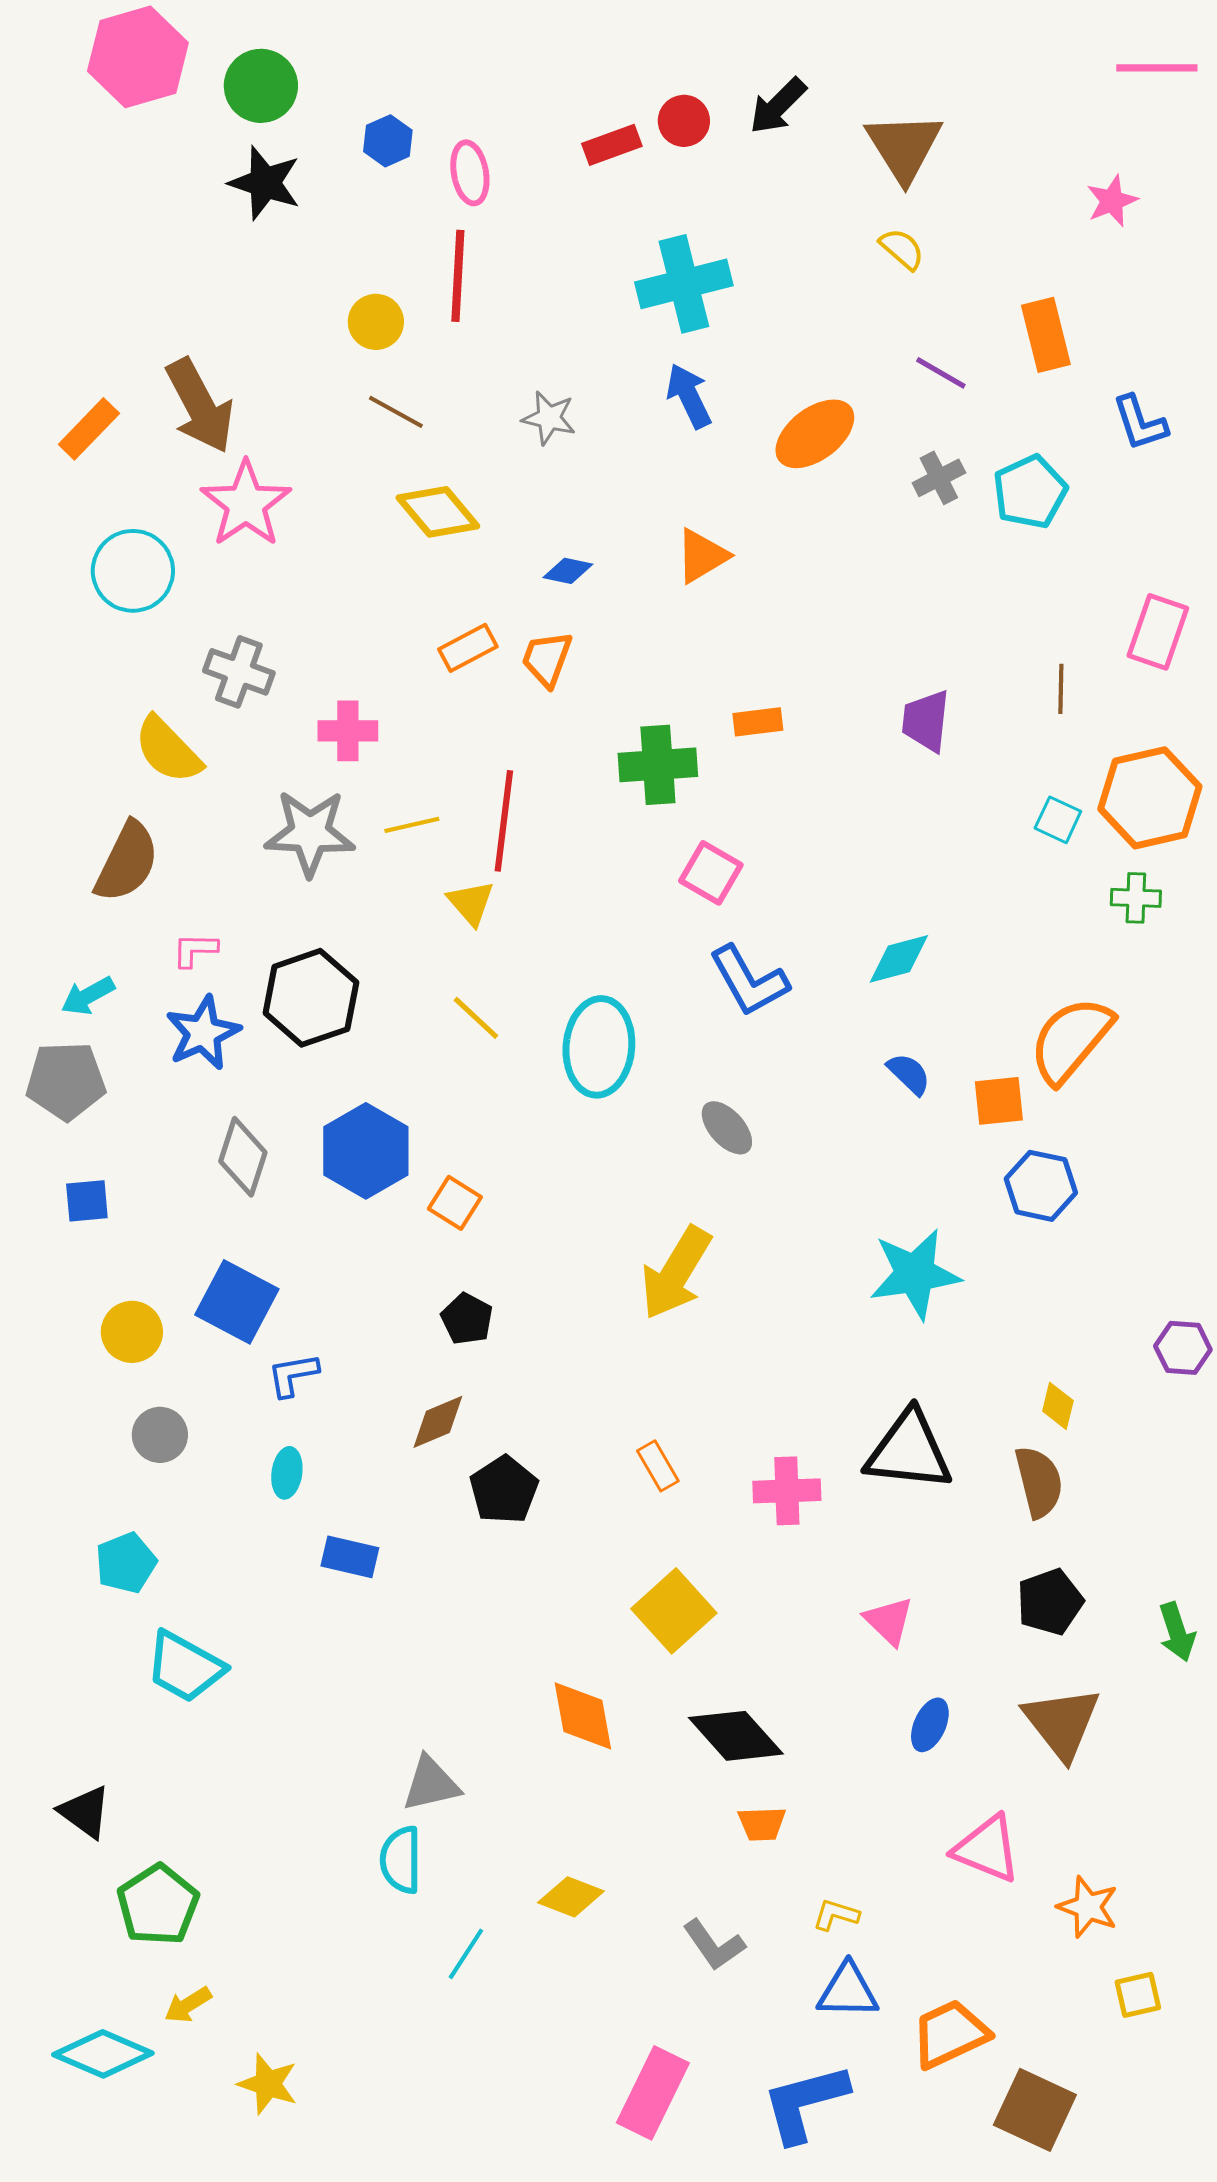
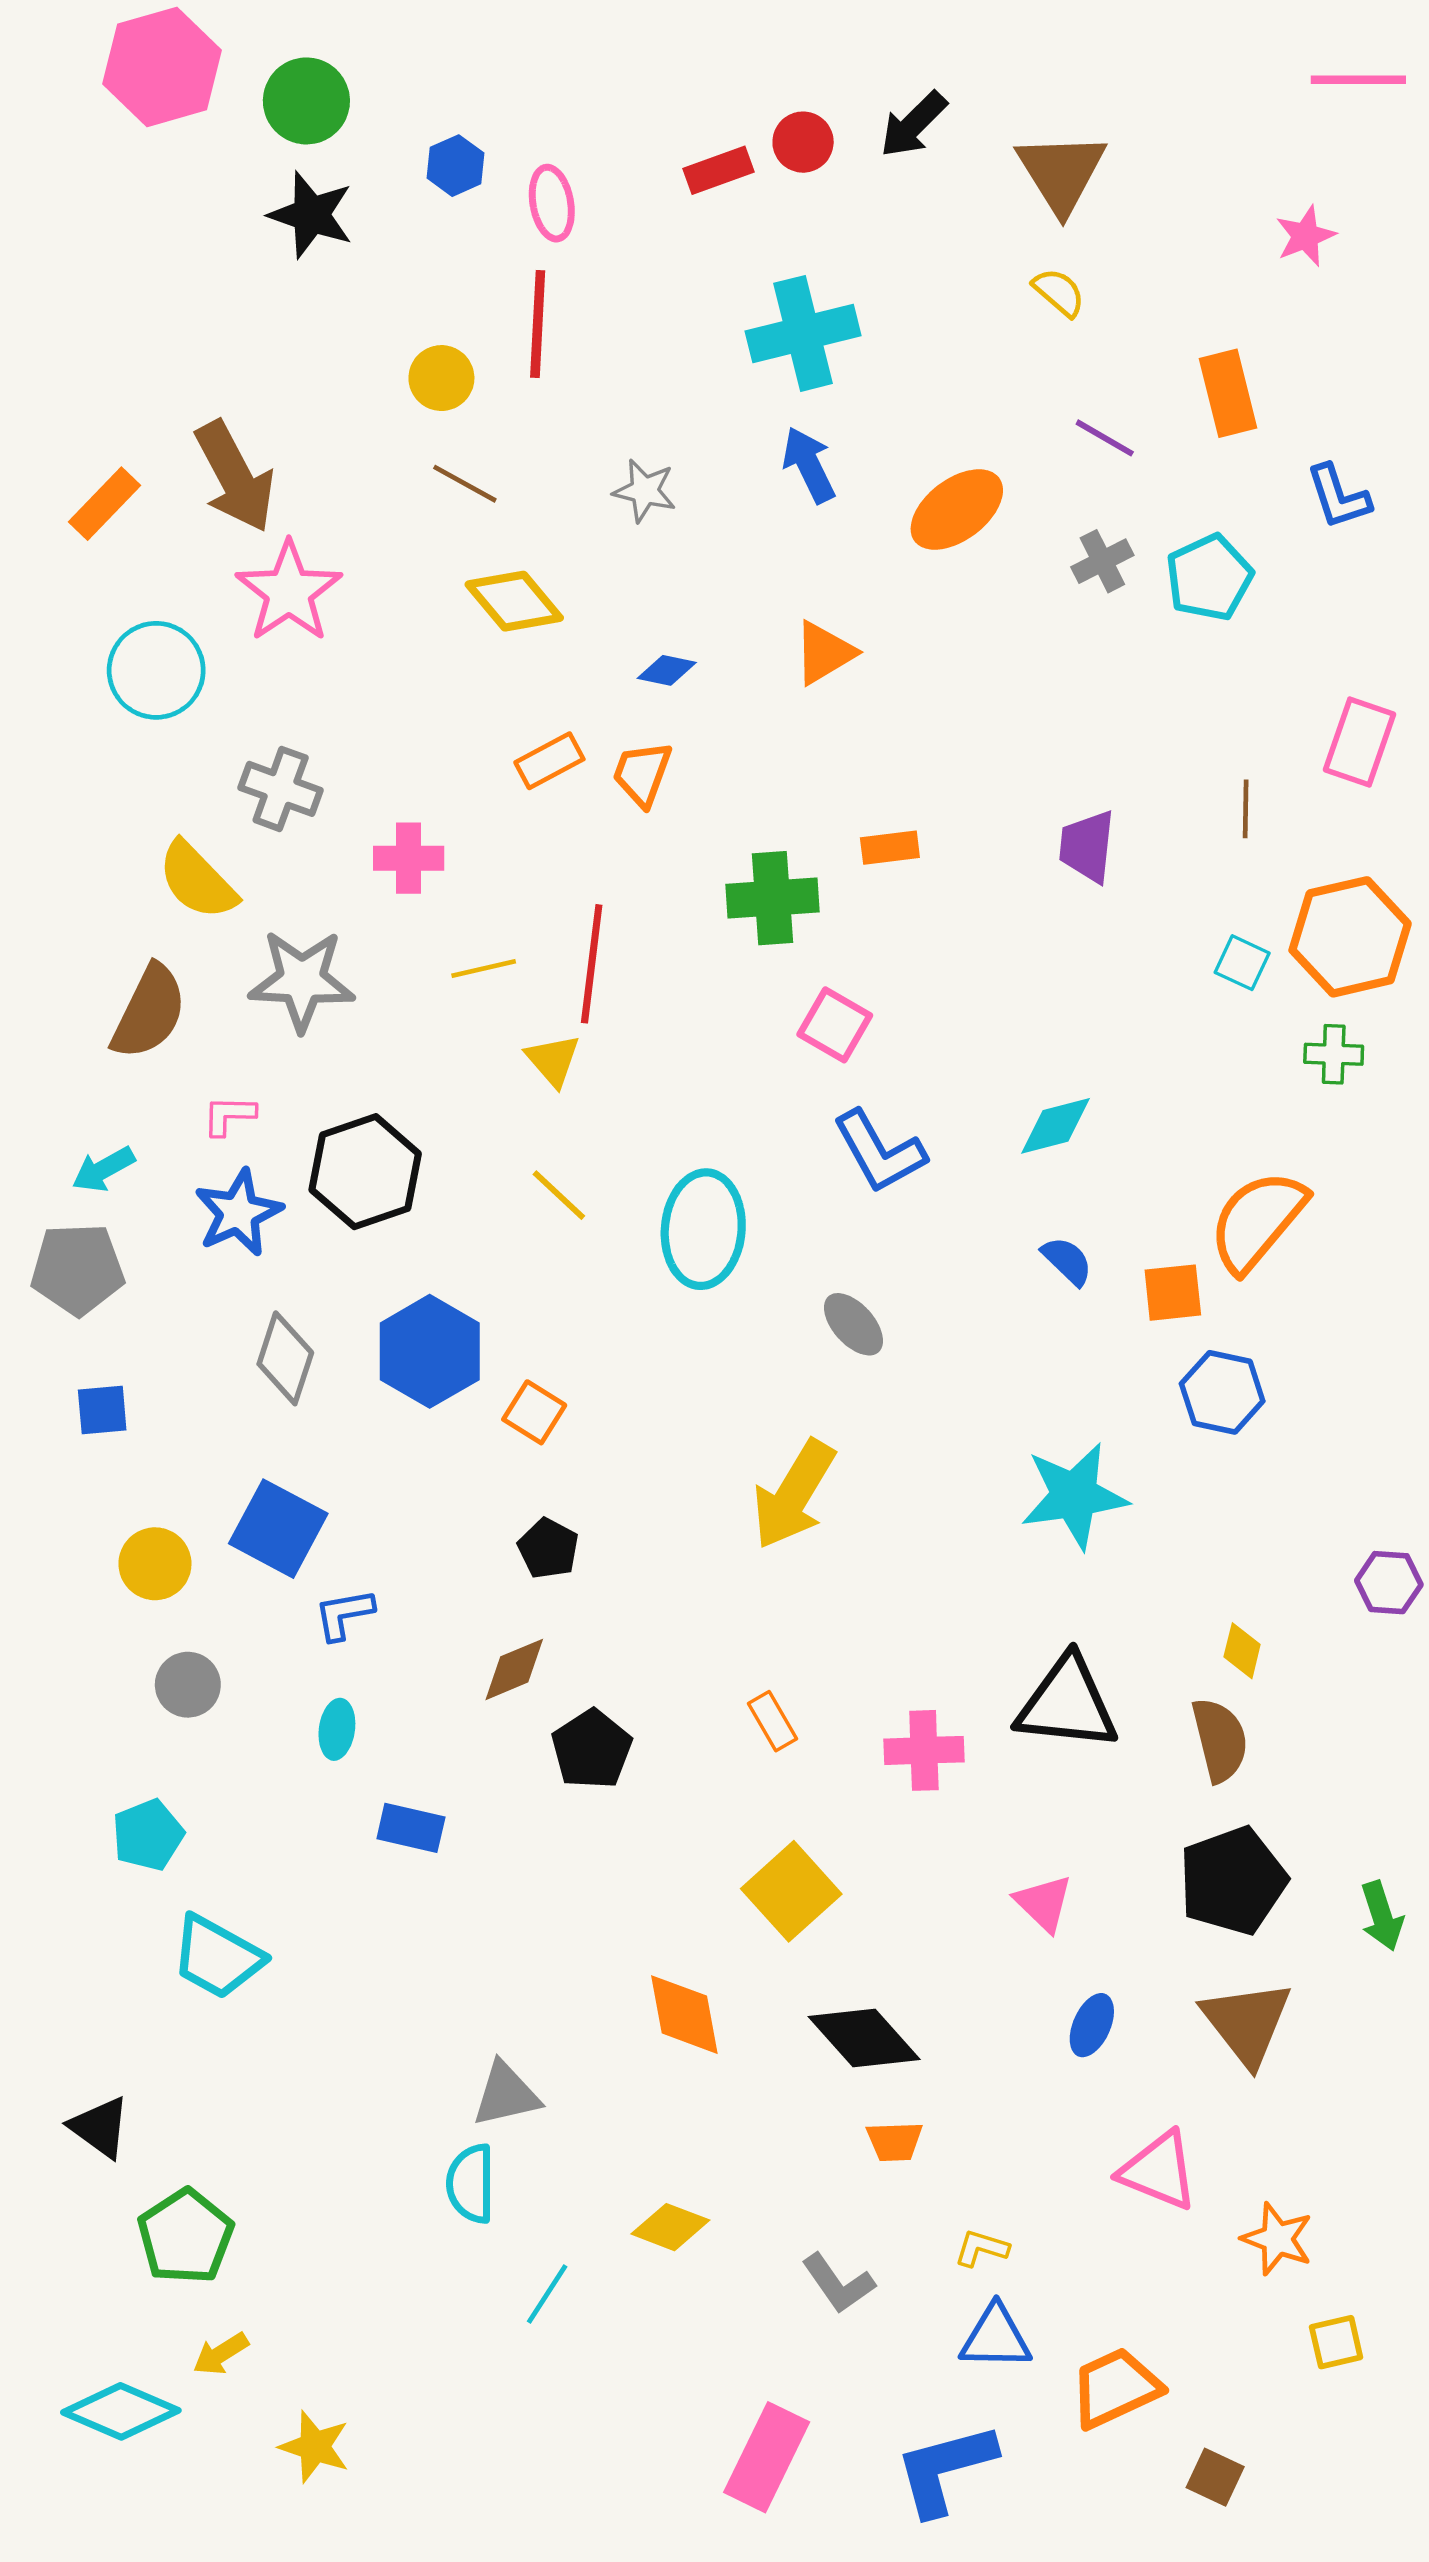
gray star: (310, 833) -> (302, 980), moved
black pentagon: (1050, 1602) -> (1233, 1881), size x1.4
brown square: (1035, 2110) -> (1215, 2477), size x0.6

